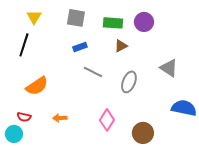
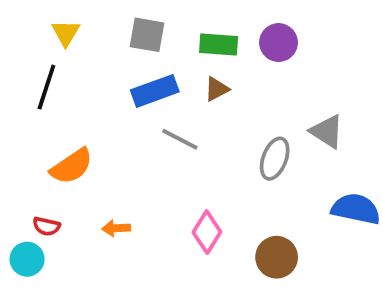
brown triangle: (121, 46) -> (217, 89), moved
blue rectangle: (80, 47) -> (155, 91), size x1.6
gray ellipse: (129, 82) -> (275, 159), moved

